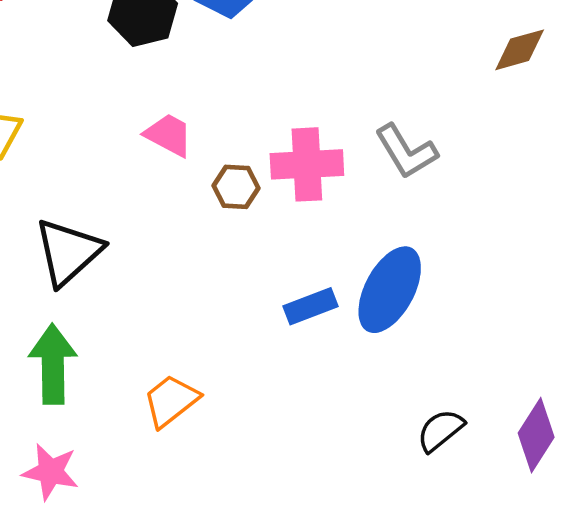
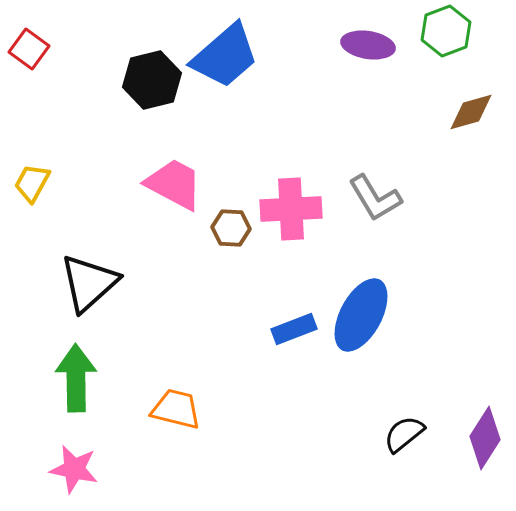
pink trapezoid: (169, 135) -> (174, 184), size x1.4
orange trapezoid: (171, 401) -> (176, 409), turned 52

